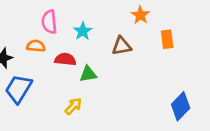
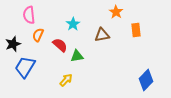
pink semicircle: (49, 22) -> (29, 15), moved
orange semicircle: (36, 46) -> (38, 35), turned -72
red semicircle: (65, 59) -> (60, 45), turned 35

